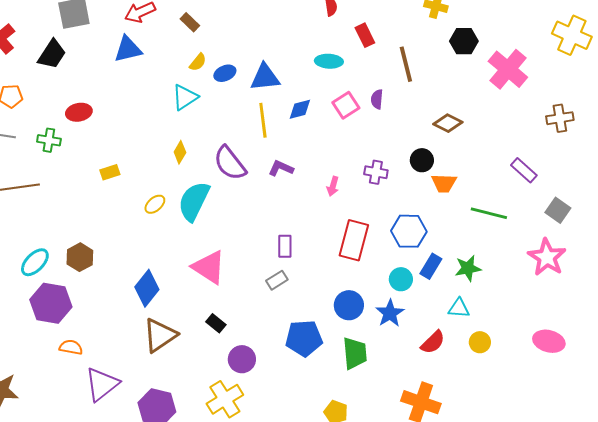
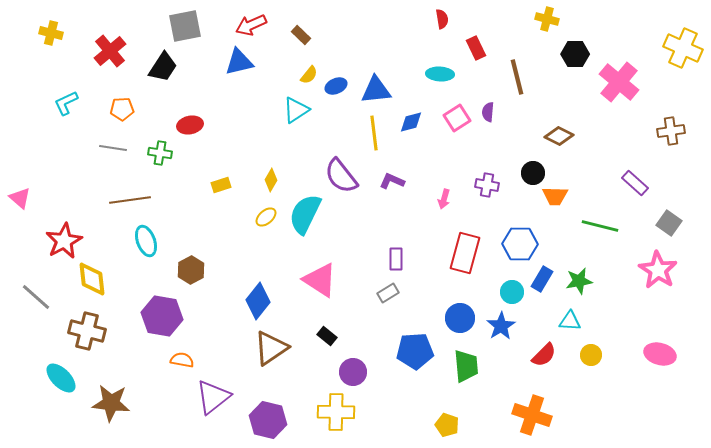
yellow diamond: (180, 152) -> (271, 180), moved
cyan ellipse: (35, 262) -> (146, 241), moved, turned -64
yellow cross: (225, 399) -> (336, 412), turned 33

